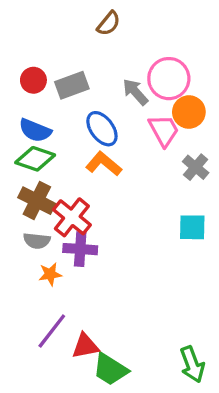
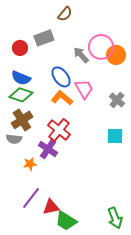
gray rectangle: (72, 85) -> (44, 38), moved
orange circle: (189, 112) -> (116, 55), moved
pink trapezoid: (164, 130) -> (84, 89), moved
brown cross: (37, 201) -> (22, 120), turned 30
red cross: (72, 217) -> (59, 130), moved
gray semicircle: (37, 241) -> (14, 139), moved
purple cross: (80, 249) -> (48, 149), turned 30

